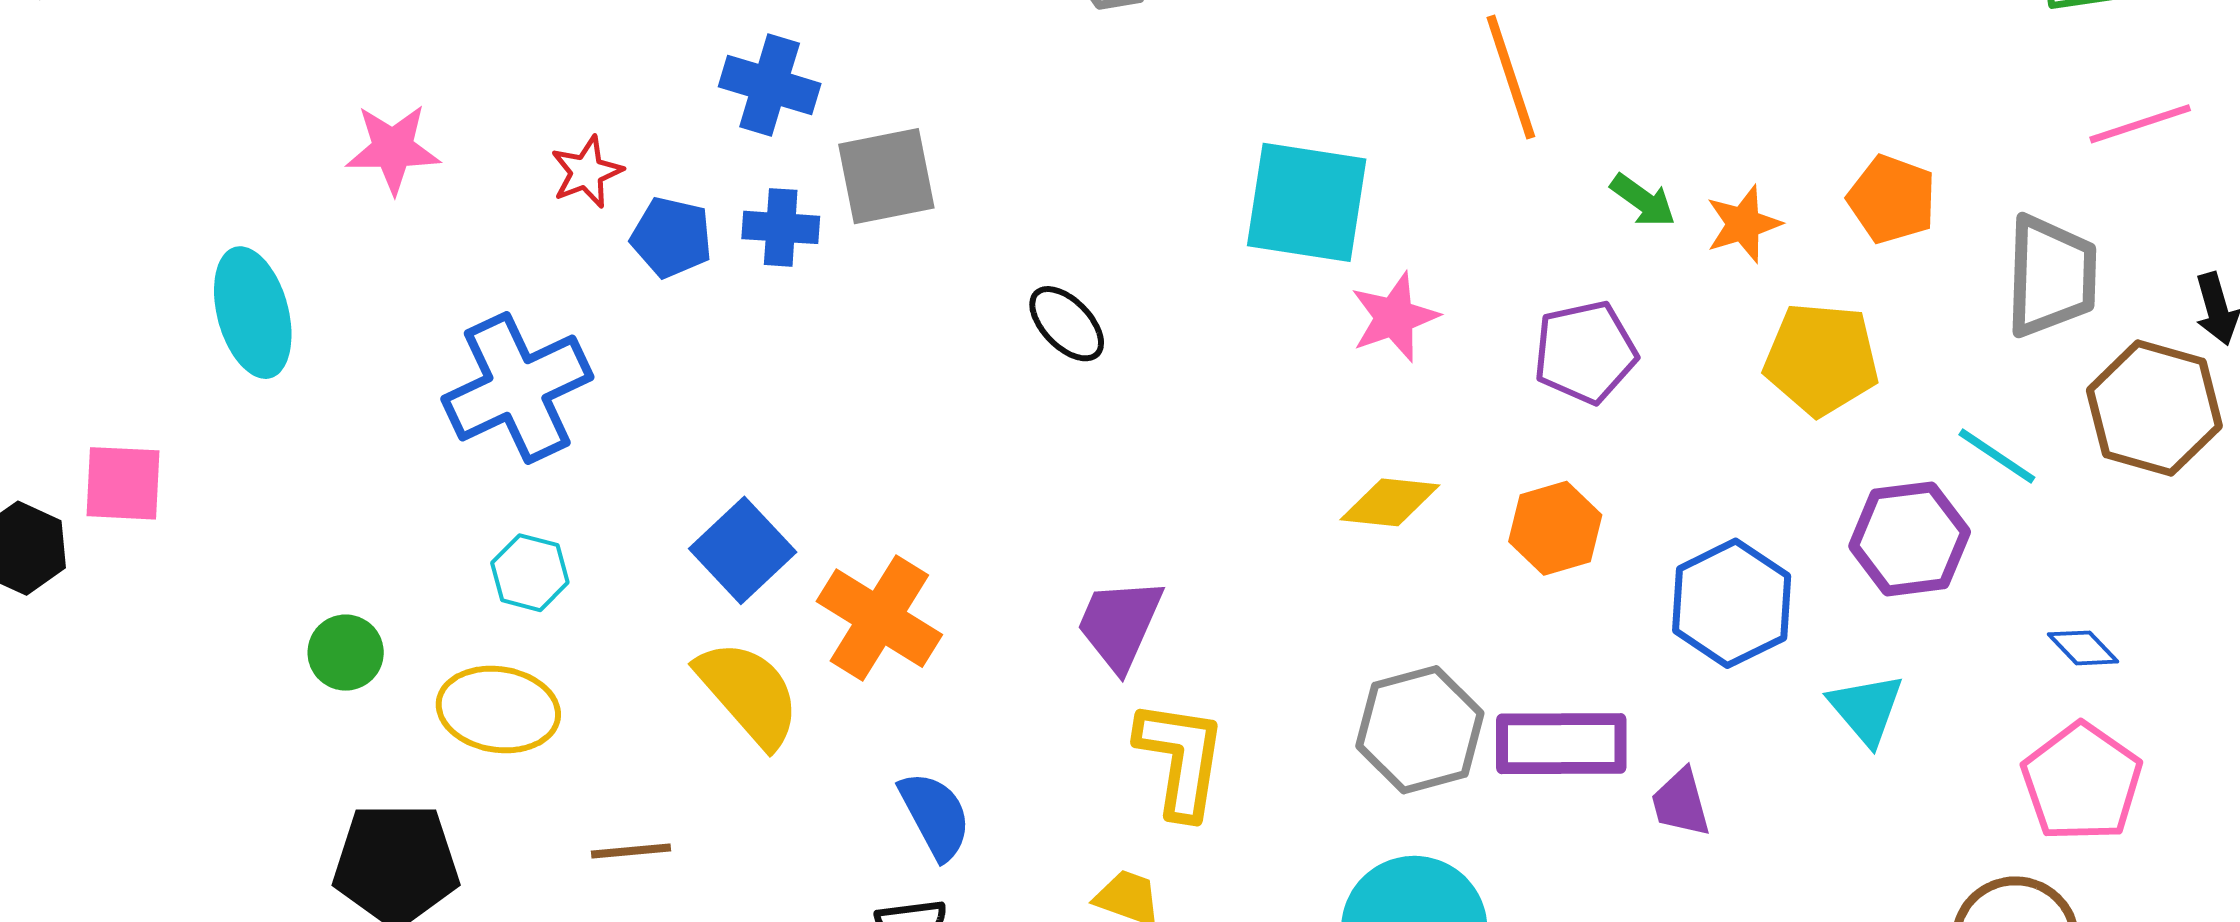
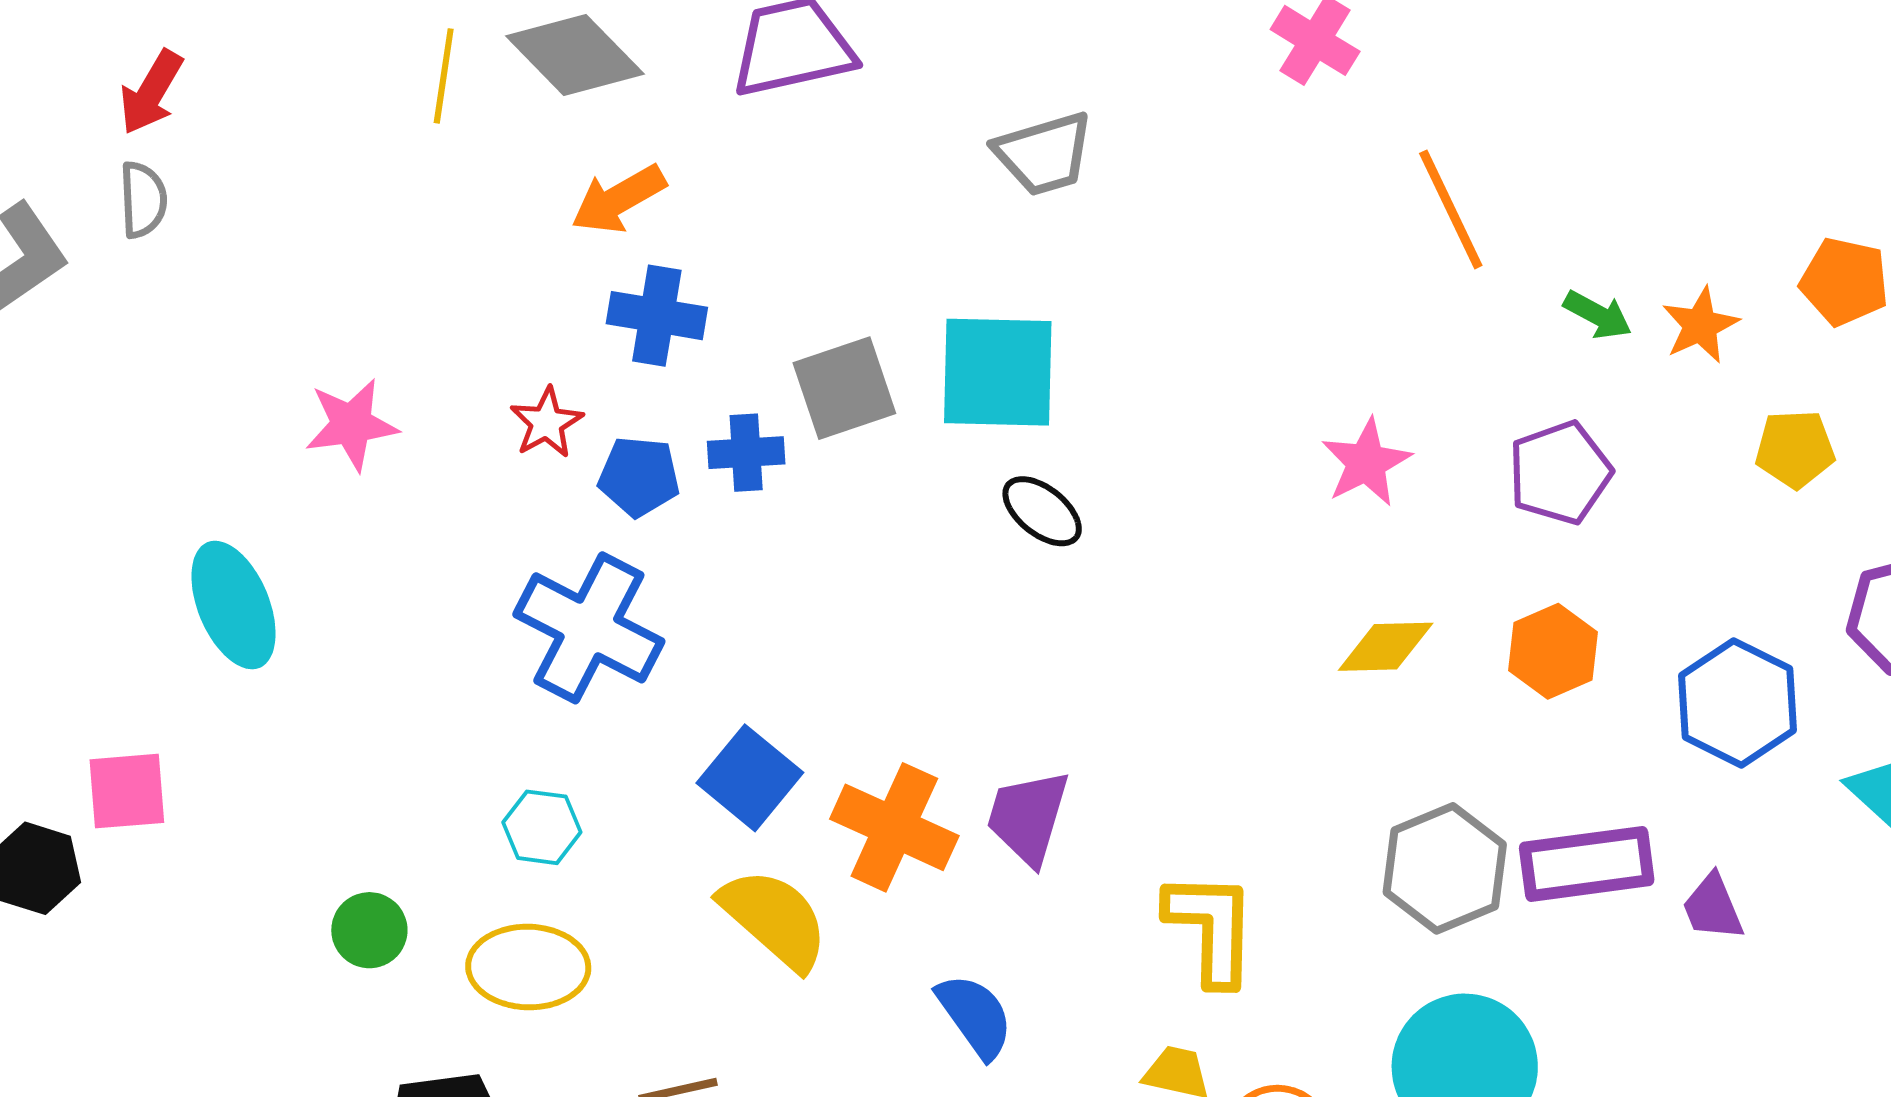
blue cross: (770, 85) -> (657, 316), moved
cyan square: (1307, 202) -> (998, 372), moved
yellow pentagon: (1821, 359) -> (1795, 449), size x0.7
blue cross: (517, 388) -> (589, 628), moved, turned -30
purple trapezoid: (1120, 624) -> (1028, 817), moved

